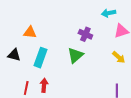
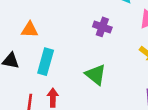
green triangle: (75, 55) -> (96, 75), moved, turned -36

